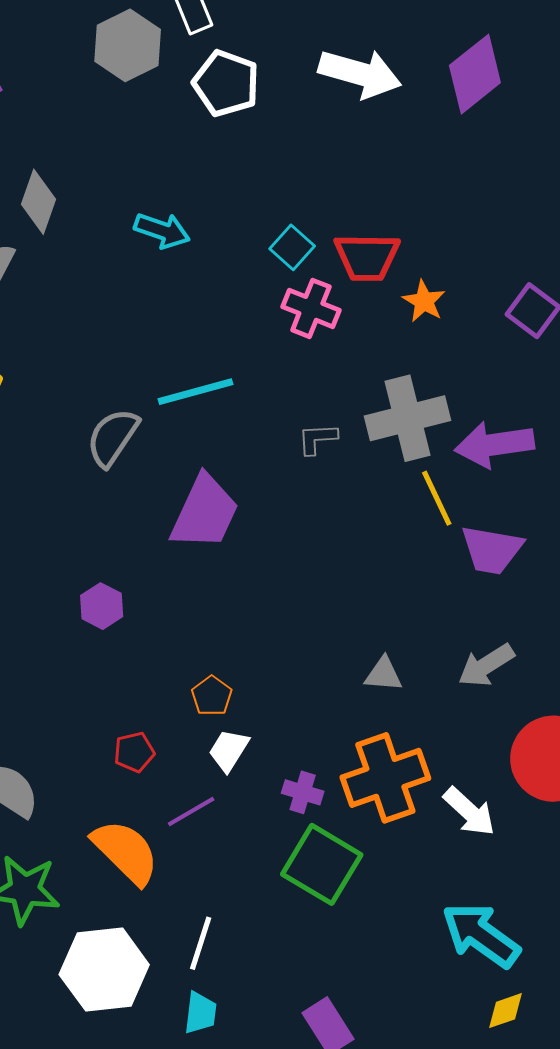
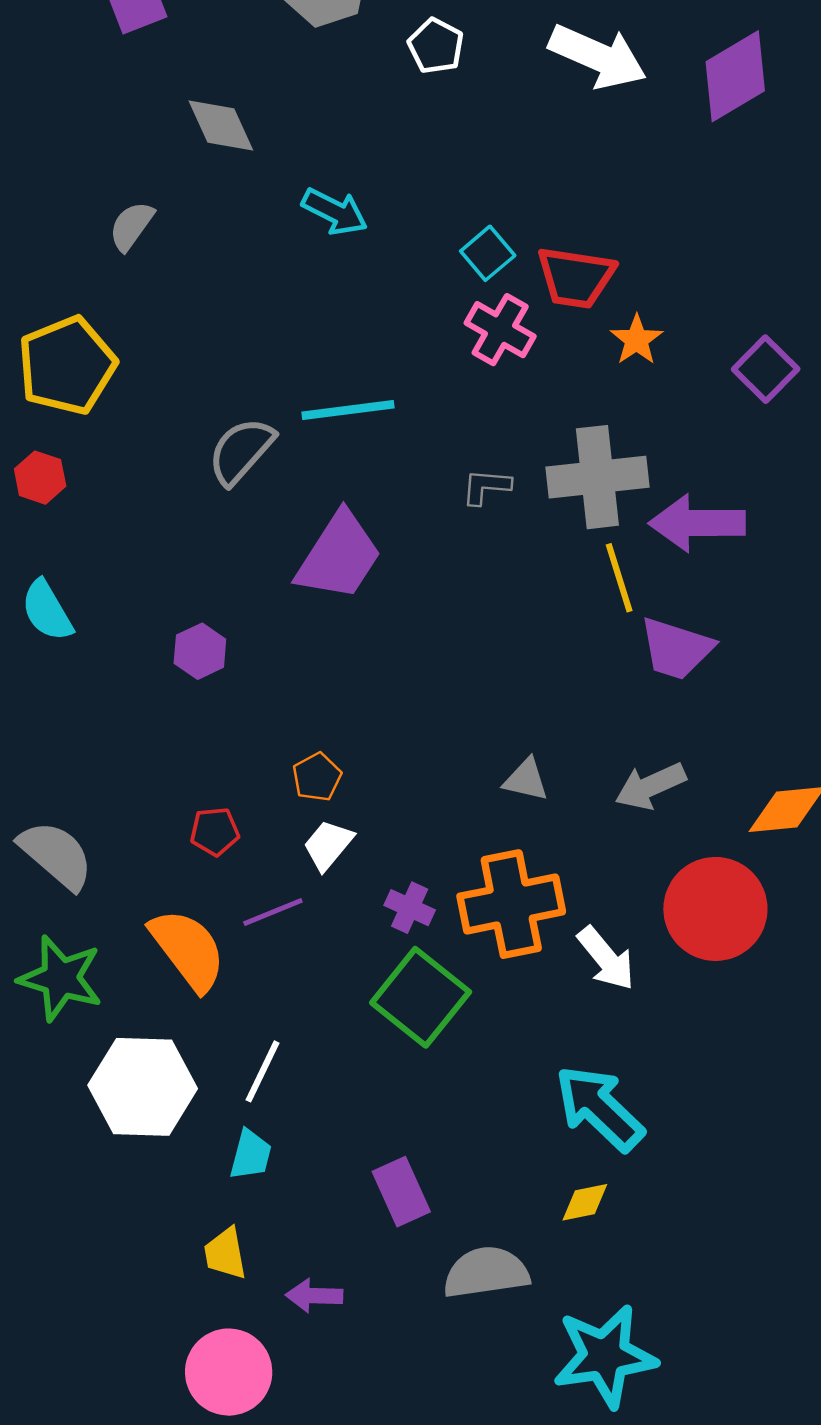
white pentagon: (226, 83) -> (436, 46), size x0.7
gray diamond: (38, 202) -> (221, 126), moved, turned -52
yellow diamond: (506, 1011) -> (585, 1202), moved

